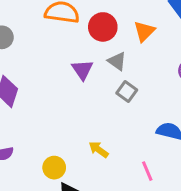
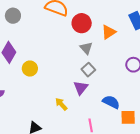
purple triangle: (82, 70) -> (81, 88), moved
yellow circle: (54, 168) -> (30, 69), moved

